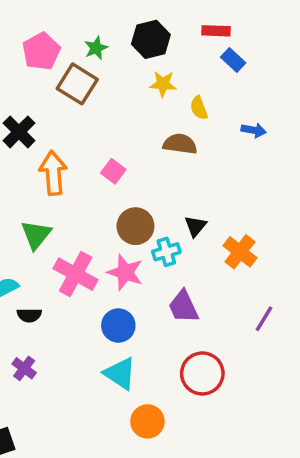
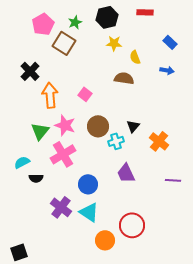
blue rectangle: (233, 60) -> (170, 42), moved
pink star: (125, 272) -> (65, 125), moved
pink cross: (76, 274) -> (63, 154), turned 30
purple line: (264, 319) -> (173, 180), turned 63
purple cross: (24, 368) -> (61, 207), moved, size x1.5
red circle: (202, 373) -> (132, 225), moved

